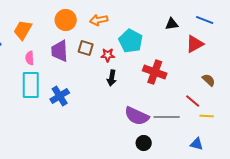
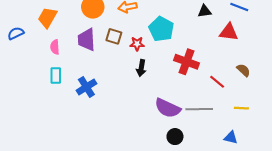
red triangle: (195, 44) -> (229, 32), turned 36
cyan rectangle: (31, 85) -> (56, 75), size x0.6
red line: (193, 101) -> (217, 82), moved

